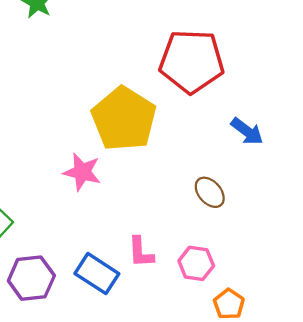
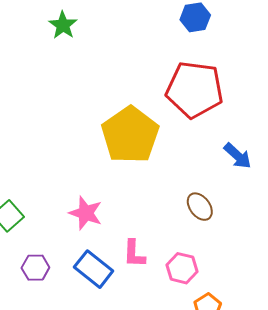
pink star: (82, 172) -> (86, 213), moved
purple hexagon: (31, 278) -> (35, 268), size x0.7

